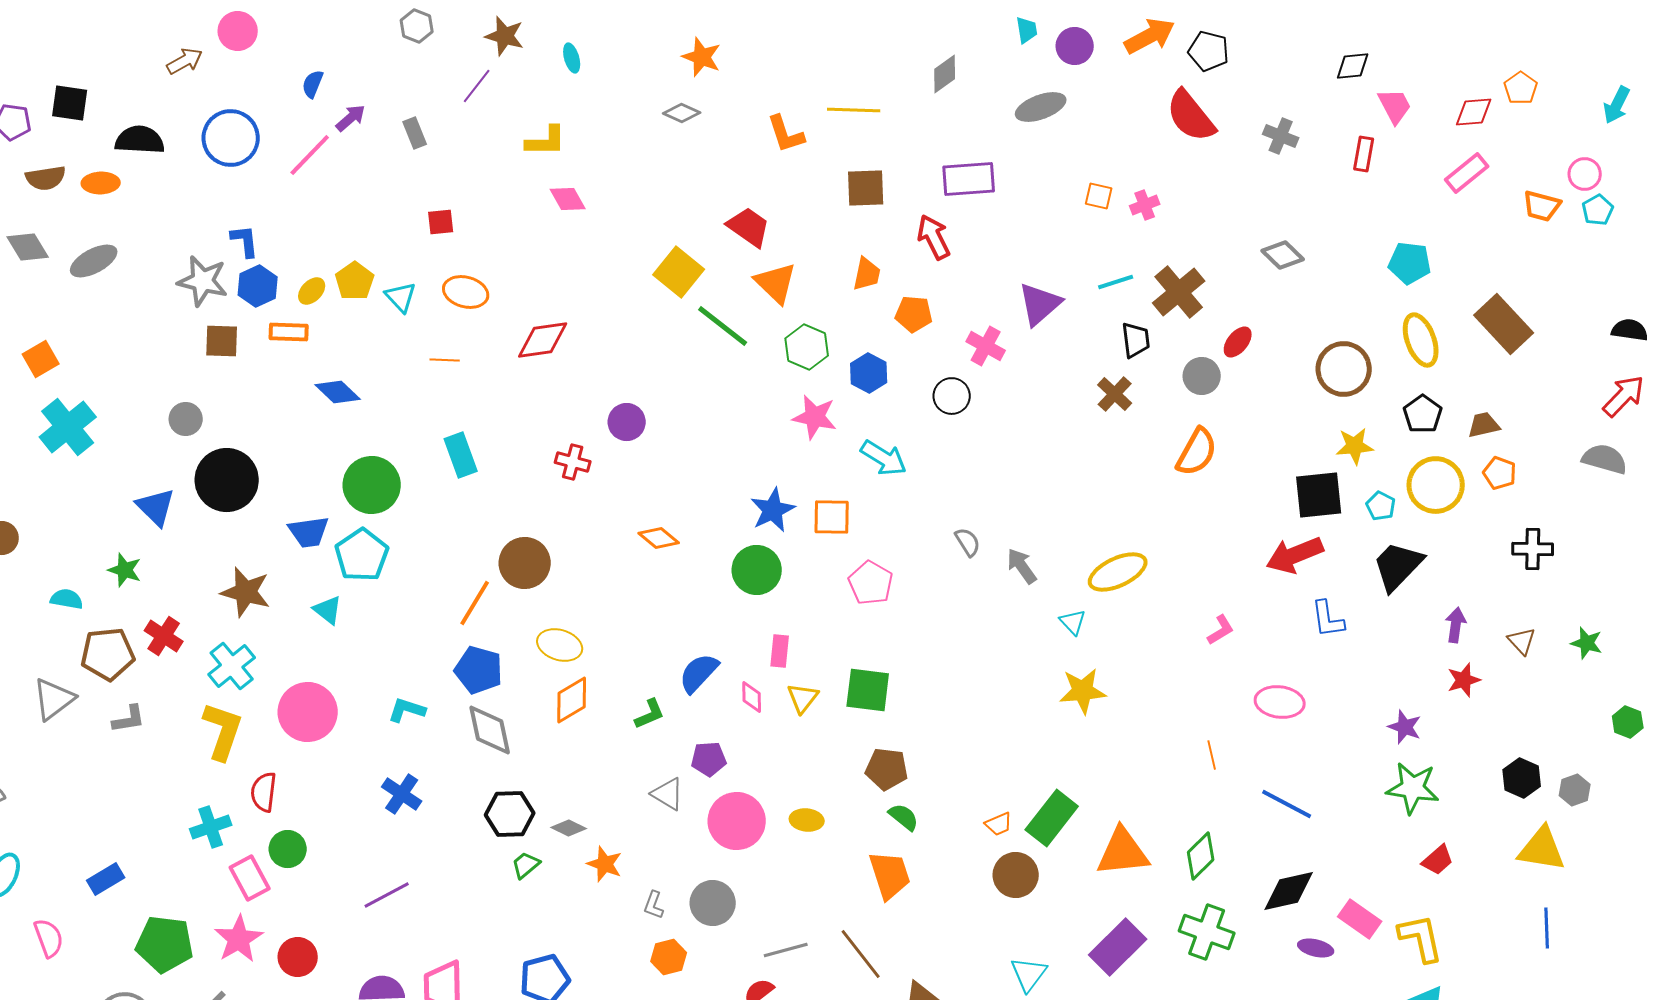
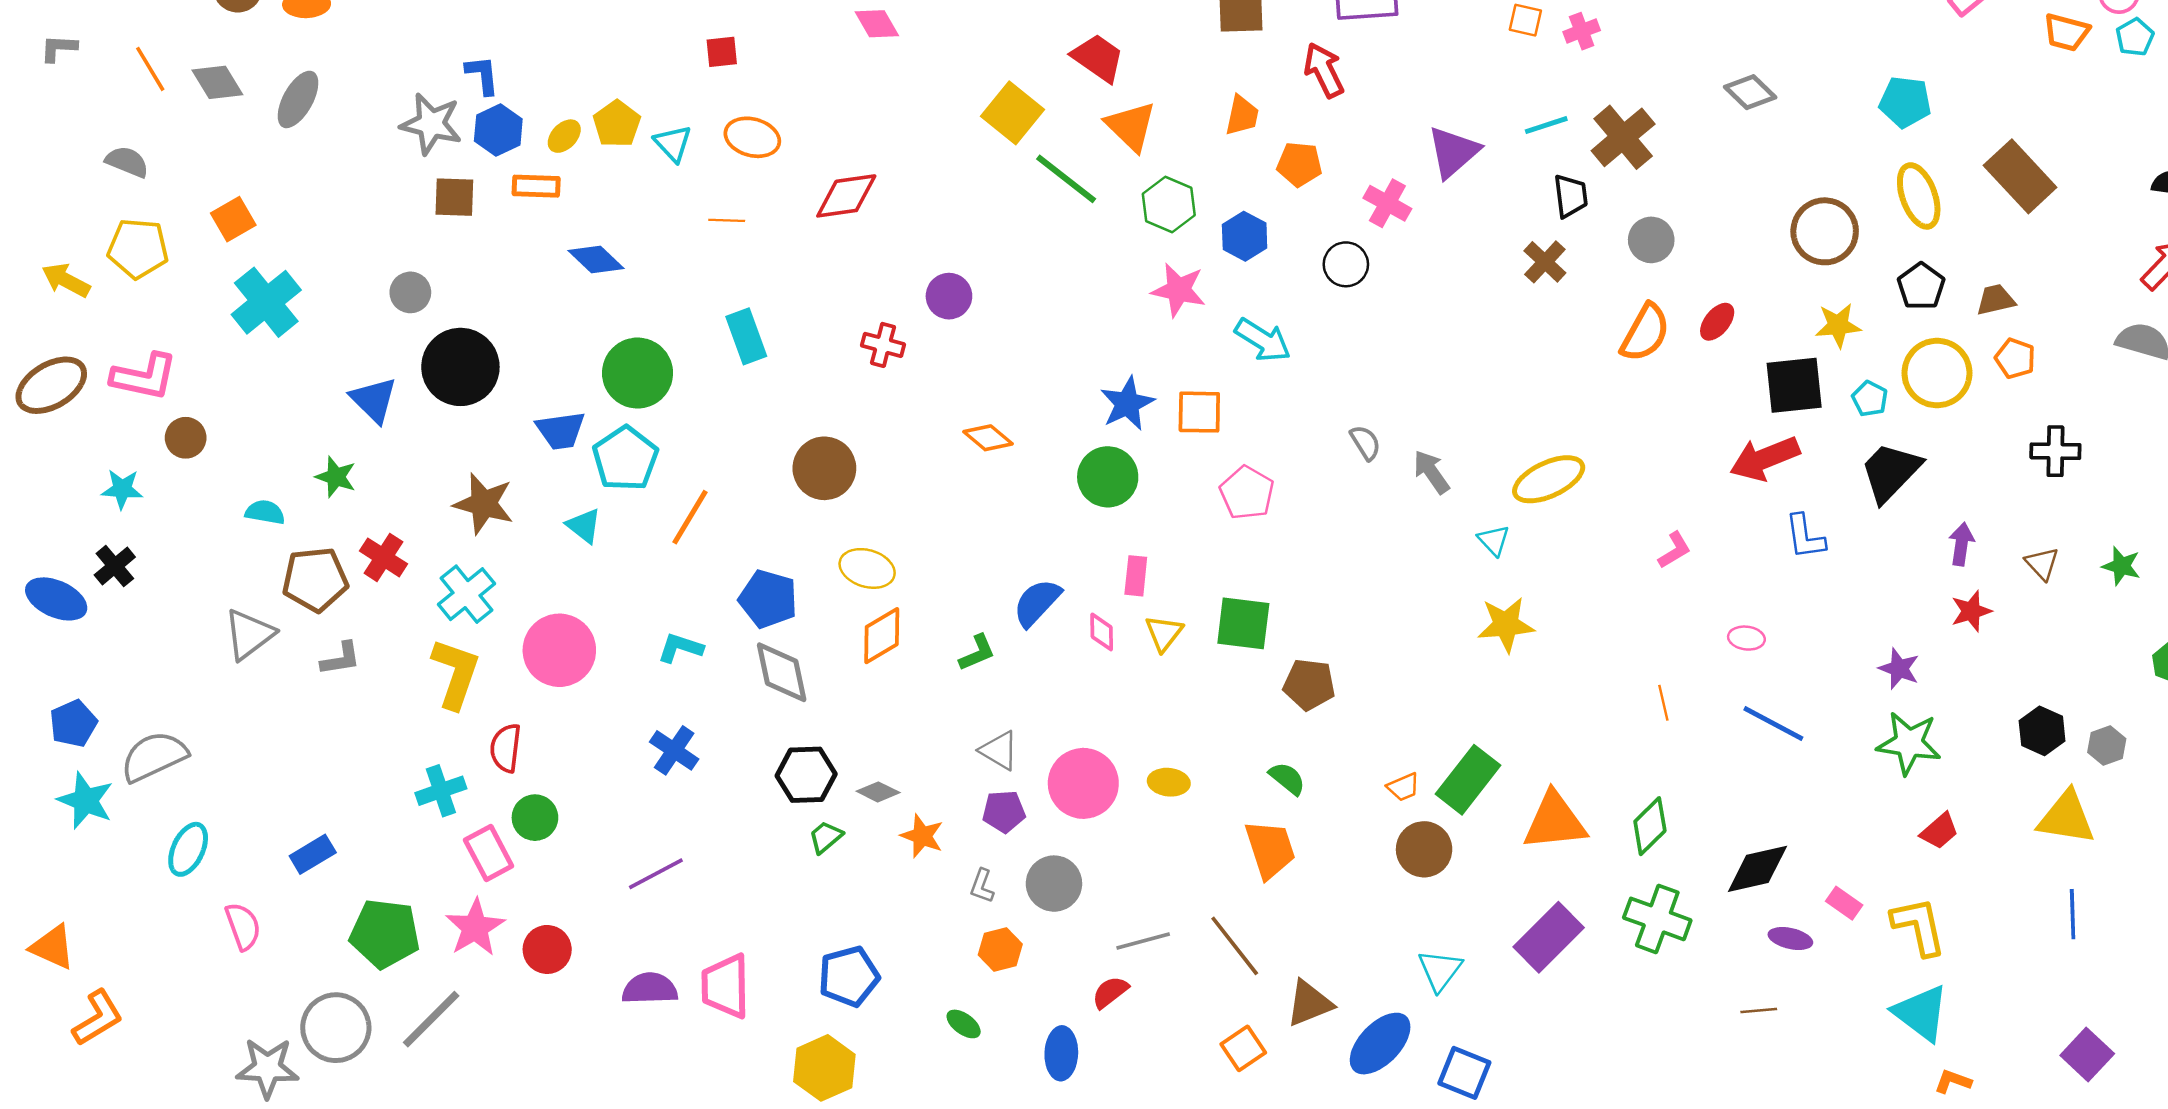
gray ellipse: (94, 261) -> (298, 99), turned -33
red ellipse: (1238, 342) -> (1717, 322), moved
orange line: (475, 603) -> (690, 517), moved
pink ellipse: (1280, 702) -> (1746, 638), size x0.6
purple pentagon: (709, 759) -> (1004, 811), moved
brown pentagon: (887, 769) -> (1309, 684), moved
blue line: (1287, 804) -> (1773, 724), moved
pink rectangle: (1360, 919) -> (1844, 903), size x0.7

